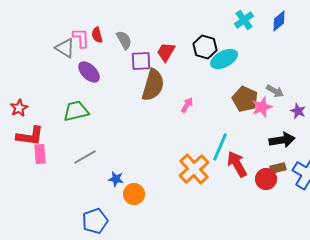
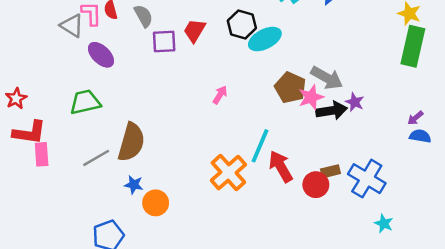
brown semicircle: (153, 85) -> (131, 142), moved
gray arrow: (275, 91) -> (327, 78), size x1.5
black arrow: (282, 140) -> (332, 111), moved

